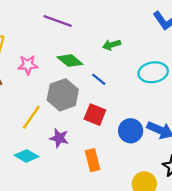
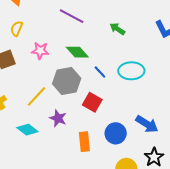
green arrow: (112, 45) -> (117, 29), moved, turned 42
cyan ellipse: (153, 72) -> (131, 71), moved
blue circle: (131, 131) -> (116, 133), moved

